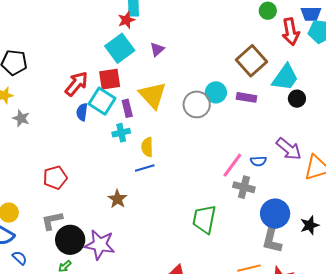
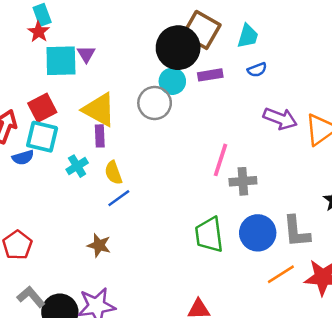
cyan square: (120, 48) -> (61, 61), moved, turned -36
cyan trapezoid: (285, 77) -> (248, 36), size x0.7
black circle: (297, 99) -> (178, 48), moved, size x2.0
purple rectangle: (127, 108) -> (100, 136), moved, turned 30
blue semicircle: (82, 112) -> (23, 157), turned -96
blue semicircle: (258, 161) -> (257, 70), moved
blue circle: (275, 214) -> (258, 233), moved
gray L-shape: (52, 221) -> (31, 297), turned 80

